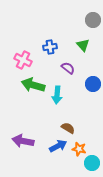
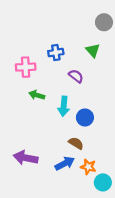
pink cross: (23, 60) -> (26, 67), turned -30
blue circle: (93, 84) -> (85, 117), moved
green arrow: (33, 85) -> (37, 95), size x0.6

